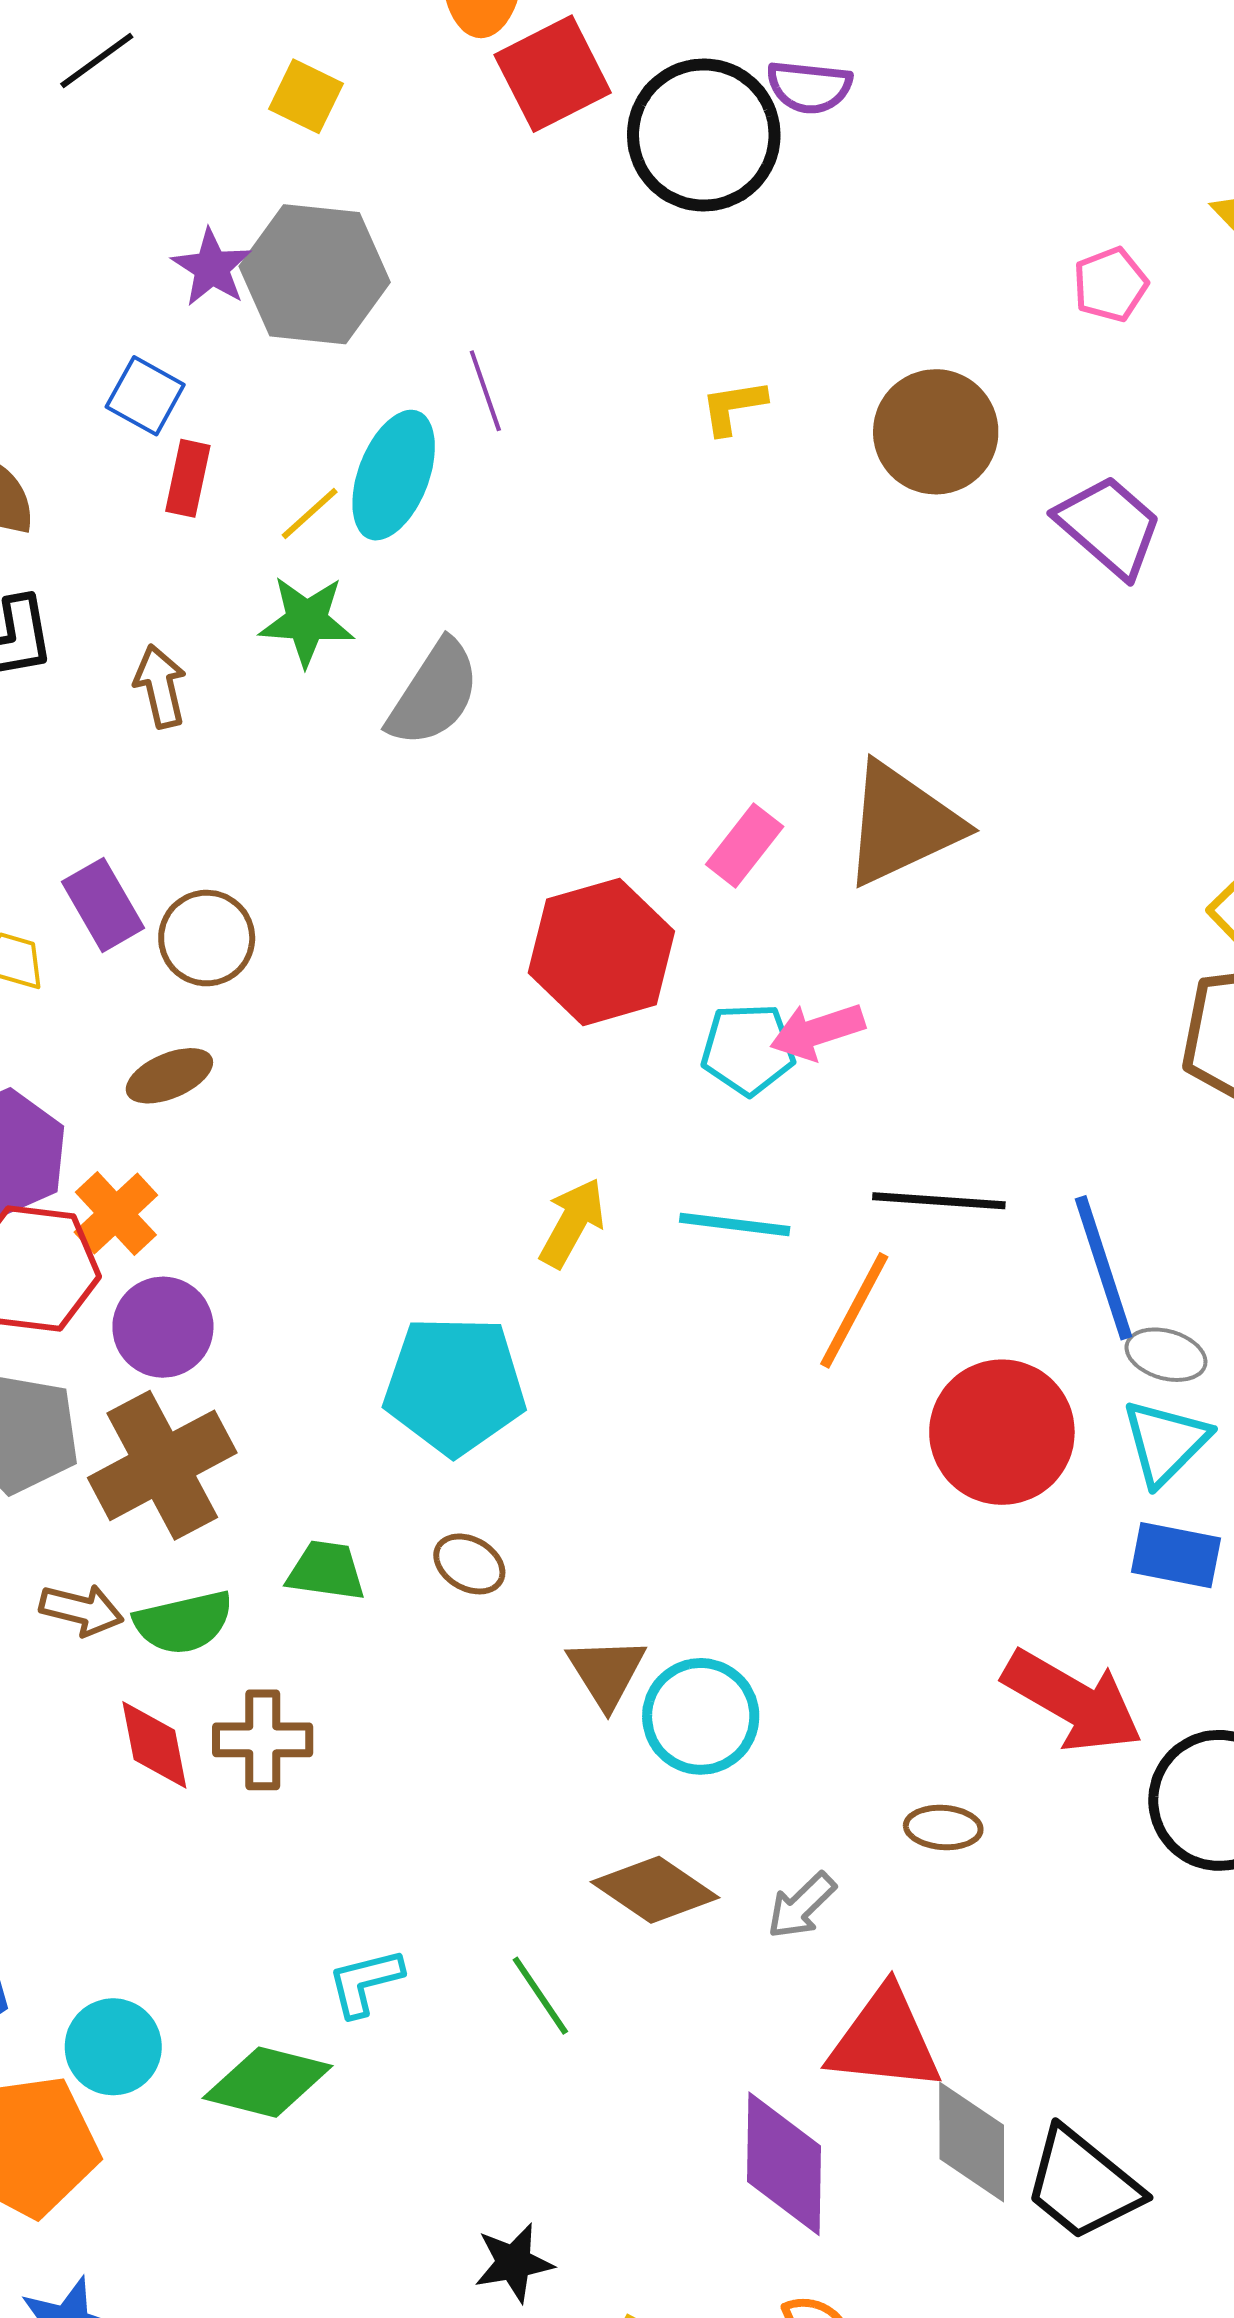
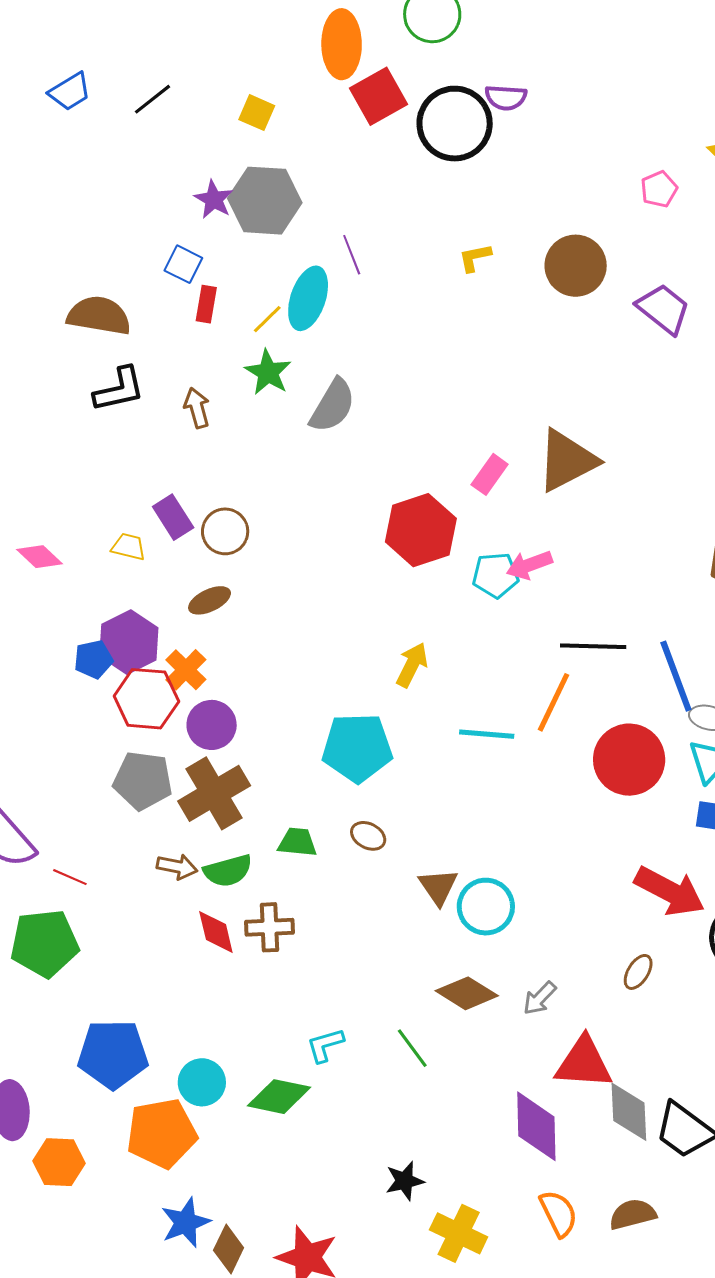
green star: (307, 621) -> (268, 372), turned 30
cyan line: (735, 1224) -> (487, 734), moved
brown ellipse: (943, 1828) -> (638, 972), moved, turned -60

